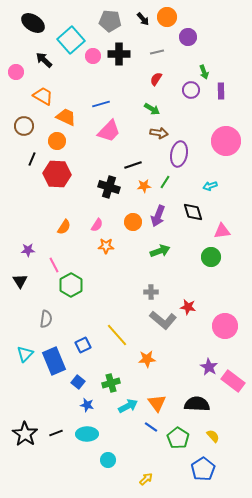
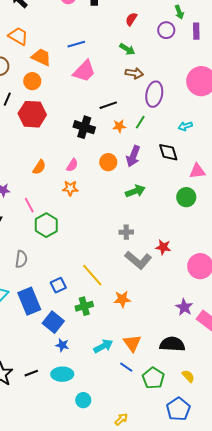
orange star: (106, 246) -> (70, 188), moved
blue square: (78, 382) -> (53, 322), size x1.5
green cross: (111, 383) -> (84, 306), moved

